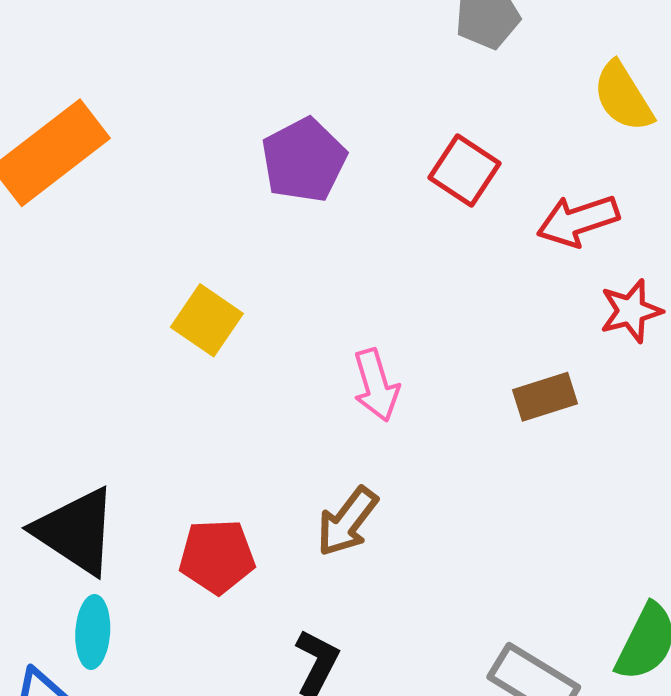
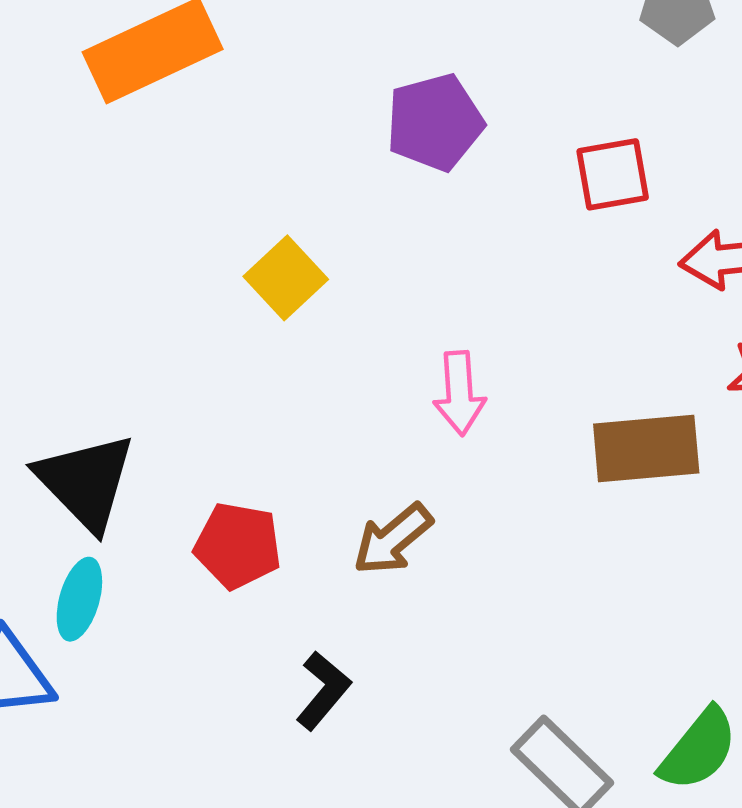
red square: (464, 170) -> (613, 174), turned 34
brown rectangle: (545, 397) -> (646, 449), size x1.5

